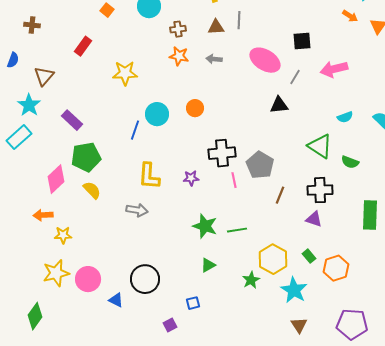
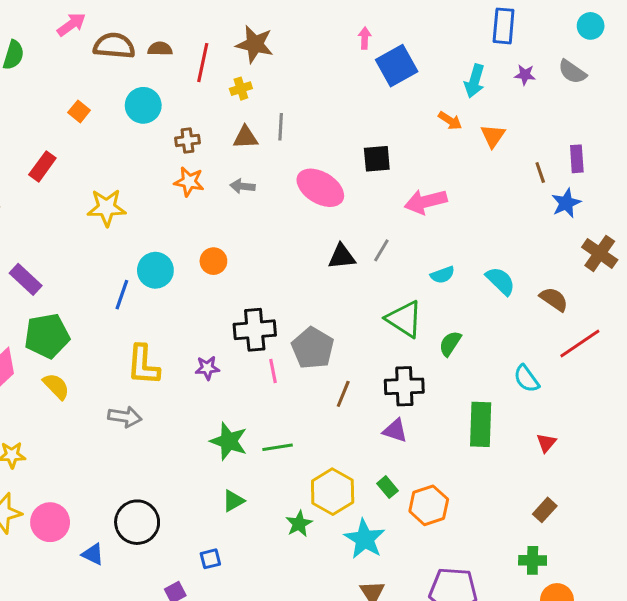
gray line: (295, 77) -> (381, 250), moved
green semicircle: (350, 162) -> (450, 344), turned 102

